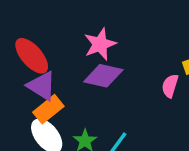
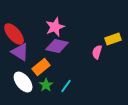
orange rectangle: (48, 109) -> (41, 67), moved

